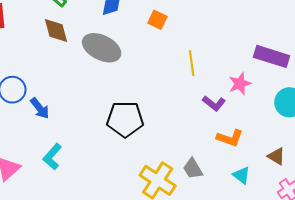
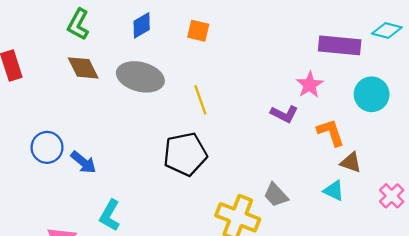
yellow line: (192, 63) -> (200, 100), moved
orange L-shape: (230, 138) -> (331, 132), moved, turned -116
brown triangle: (276, 156) -> (351, 162), moved

